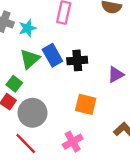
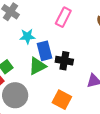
cyan star: (27, 28) -> (27, 36), moved
green triangle: (30, 59) -> (37, 66), moved

